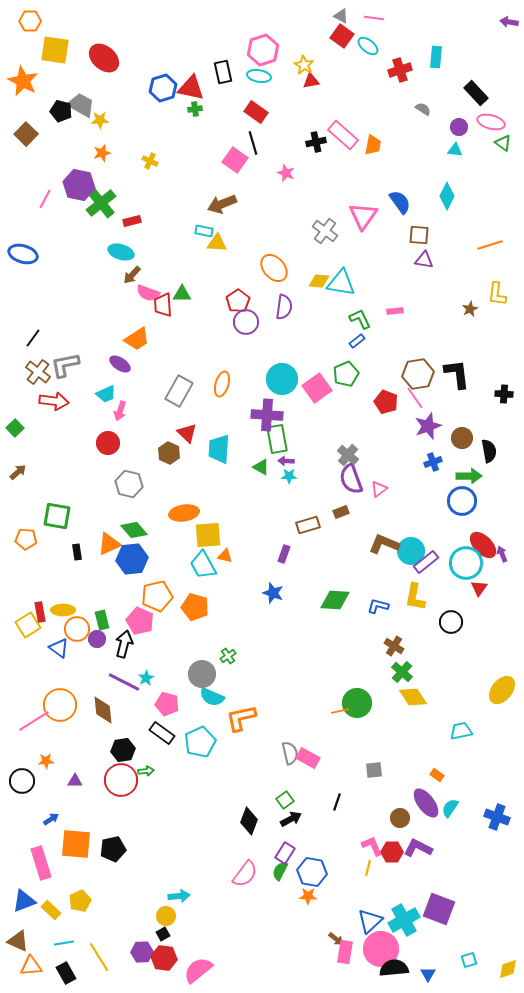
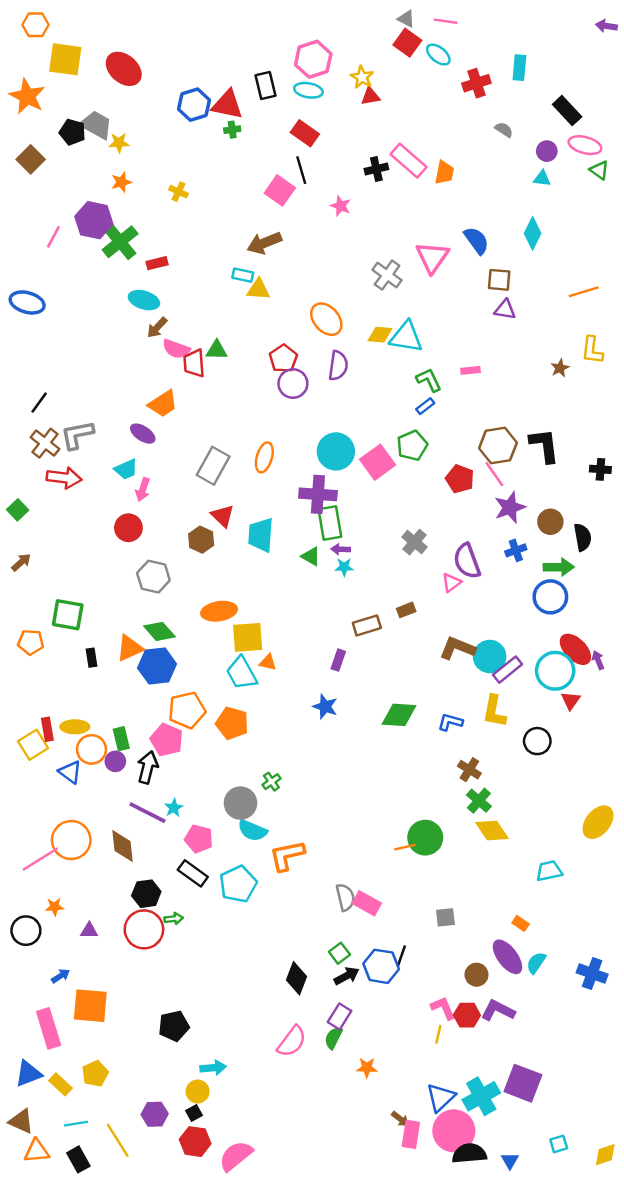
purple semicircle: (351, 479) -> (467, 561), moved
black pentagon: (113, 849) -> (174, 1026), moved
blue hexagon: (312, 872) -> (381, 966), moved
purple hexagon: (142, 952) -> (155, 1114), moved

